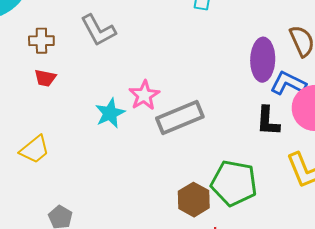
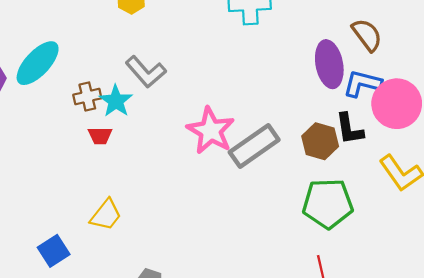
pink star: (144, 95) -> (211, 131), size x1.4
cyan star: (110, 113) -> (116, 101), moved
brown hexagon: (194, 200) -> (320, 141), moved

